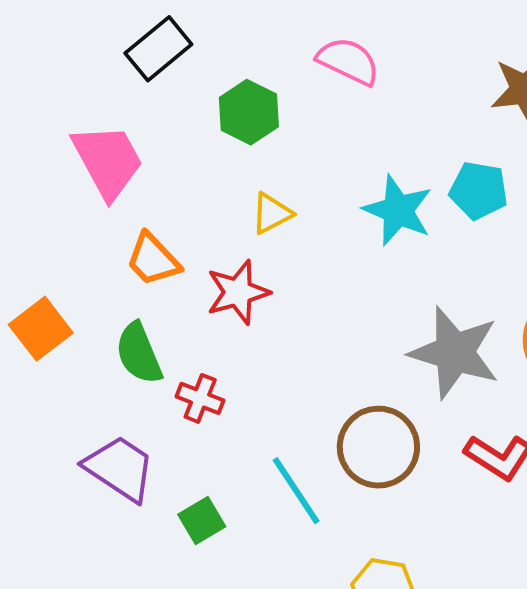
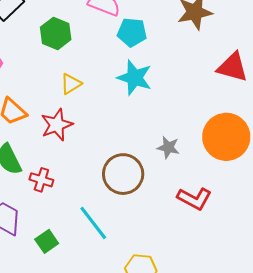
cyan pentagon: (479, 190) -> (132, 32), moved
gray star: (454, 353) -> (168, 147), size x0.5
brown circle: (378, 447) -> (123, 174), moved

